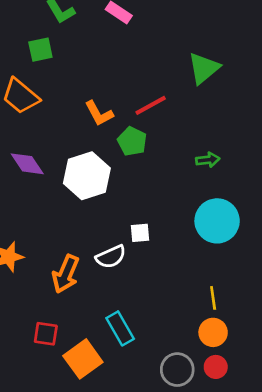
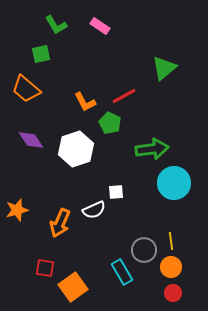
green arrow: (208, 160) -> (152, 149), moved, size x1.8
cyan rectangle: (120, 328) -> (122, 272), moved
gray circle: (177, 370) -> (144, 250), moved

